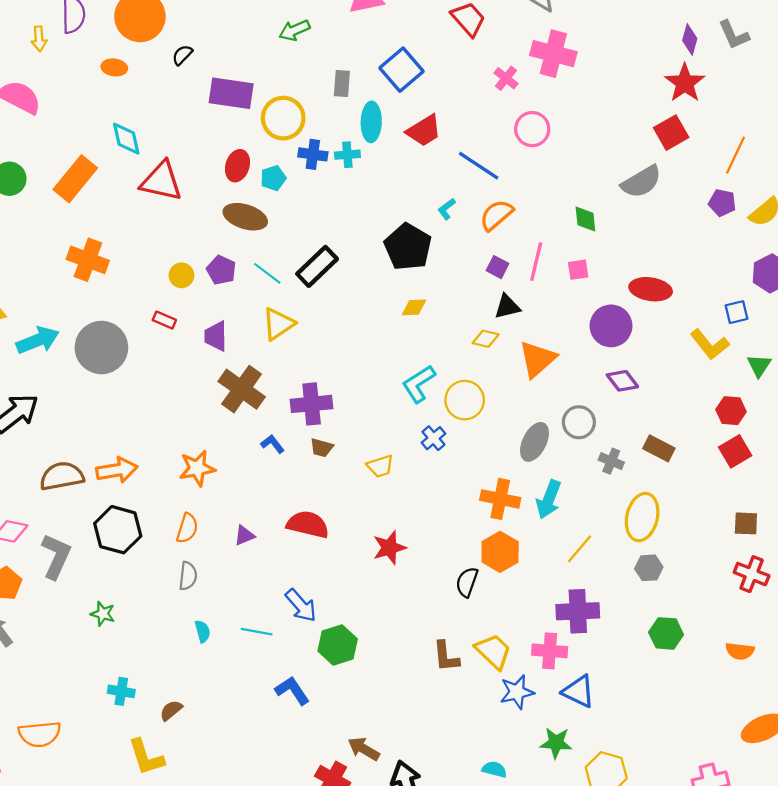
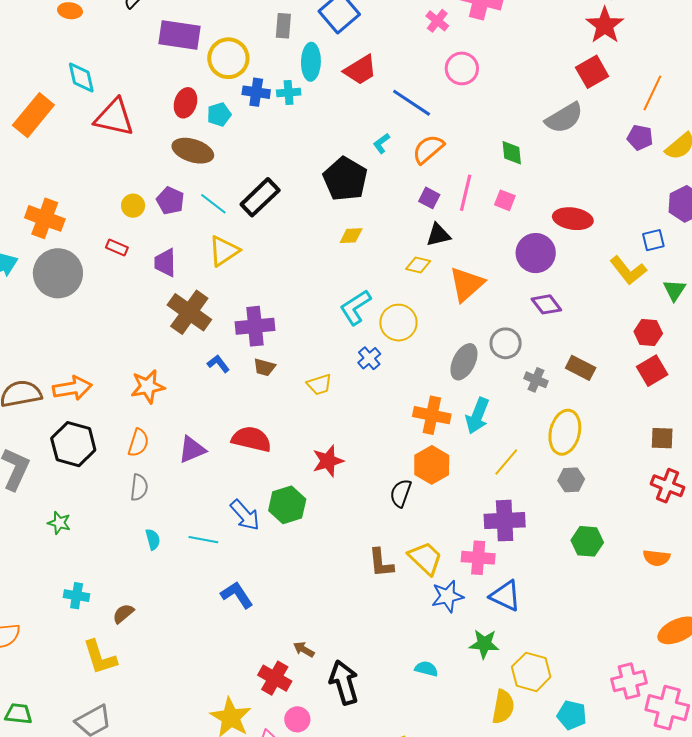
orange cross: (88, 260) -> (45, 218), moved
pink square: (578, 270) -> (505, 200), turned 30
purple triangle: (244, 536) -> (192, 450), size x1.4
green hexagon: (338, 645) -> (287, 505), moved
brown arrow: (364, 749) -> (304, 649), size x0.7

